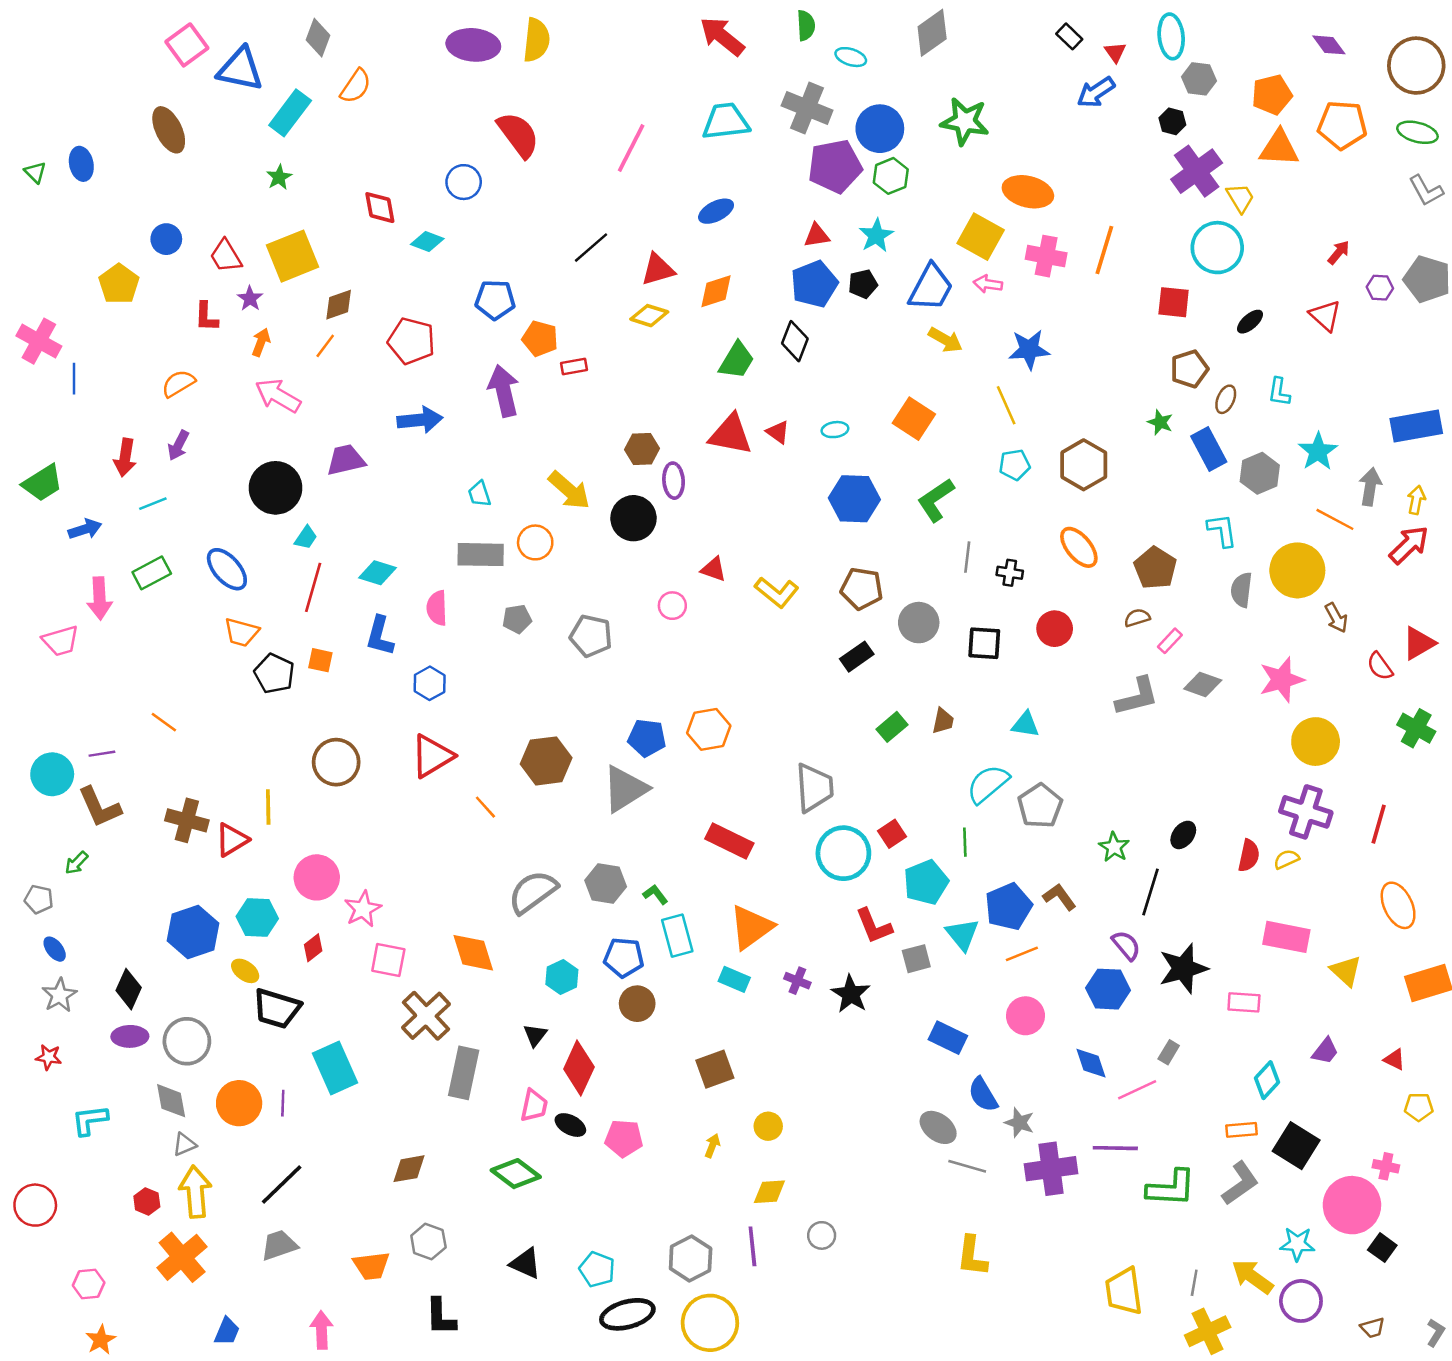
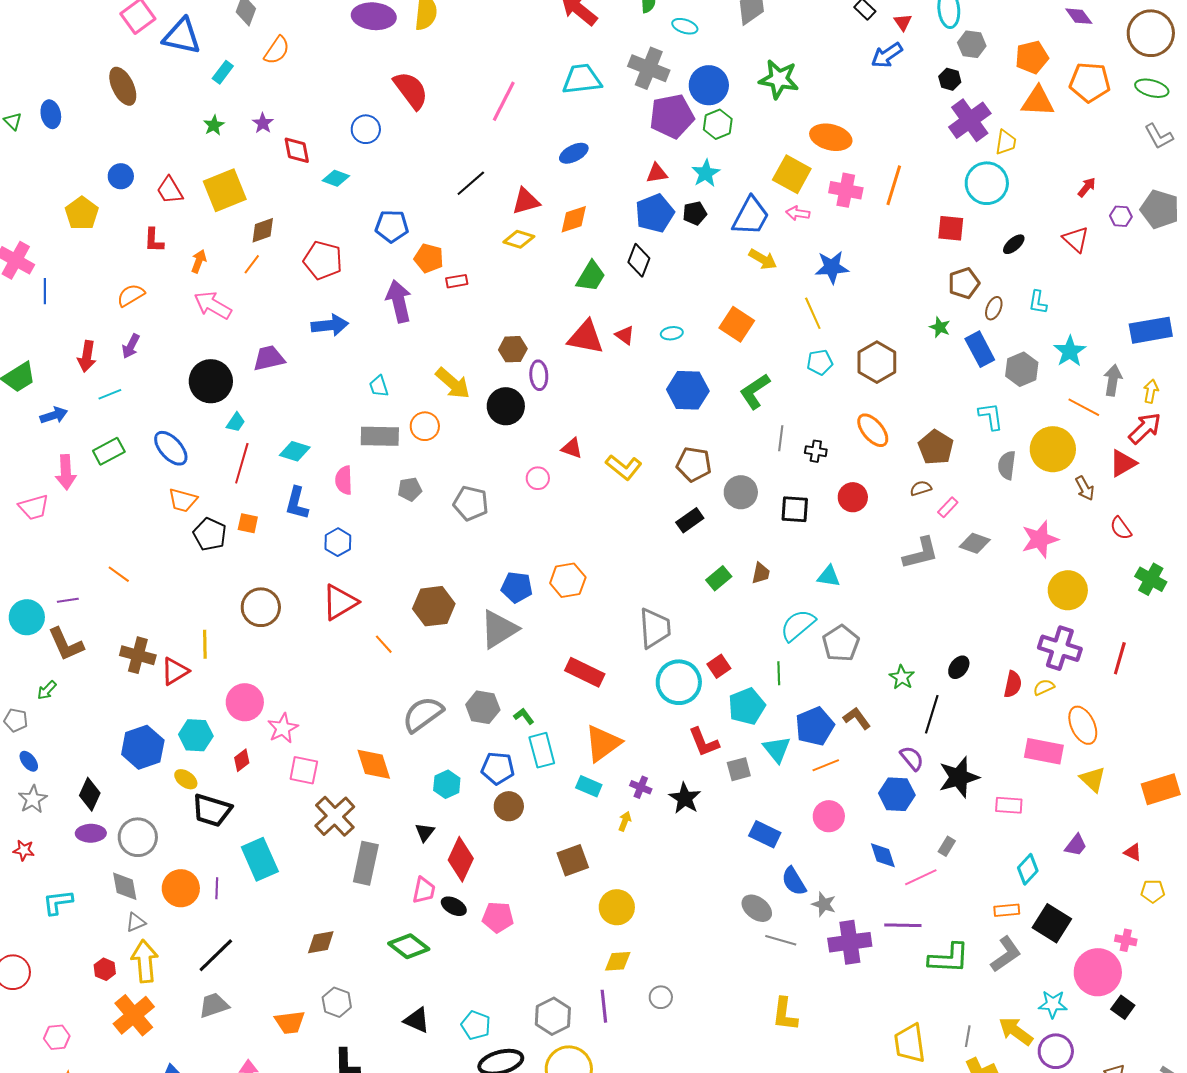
cyan rectangle: (290, 113) -> (223, 72), size x0.6
yellow trapezoid: (1240, 198) -> (1006, 142), turned 40
purple star: (250, 299) -> (263, 123), moved
red triangle: (1419, 643) -> (1123, 463), moved
orange ellipse: (1398, 905) -> (1083, 725), moved
yellow circle: (768, 1126) -> (617, 907), size x1.5
yellow arrow: (712, 1146) -> (625, 821), moved

